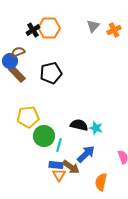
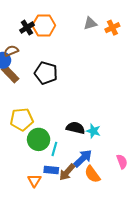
gray triangle: (93, 26) -> (90, 23), turned 32
black pentagon: (51, 73) -> (46, 73), turned 30
brown arrow: (71, 167) -> (67, 172), turned 96
orange triangle: (59, 175) -> (34, 181), moved
orange semicircle: (101, 182) -> (92, 174), moved, turned -48

